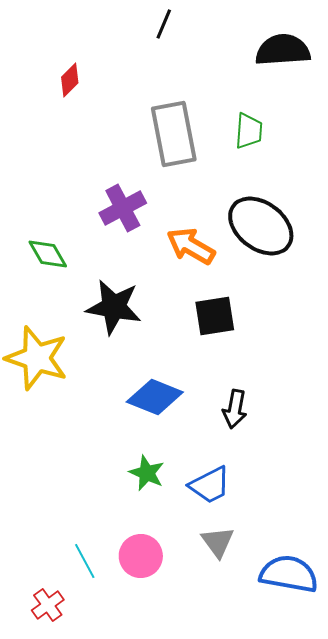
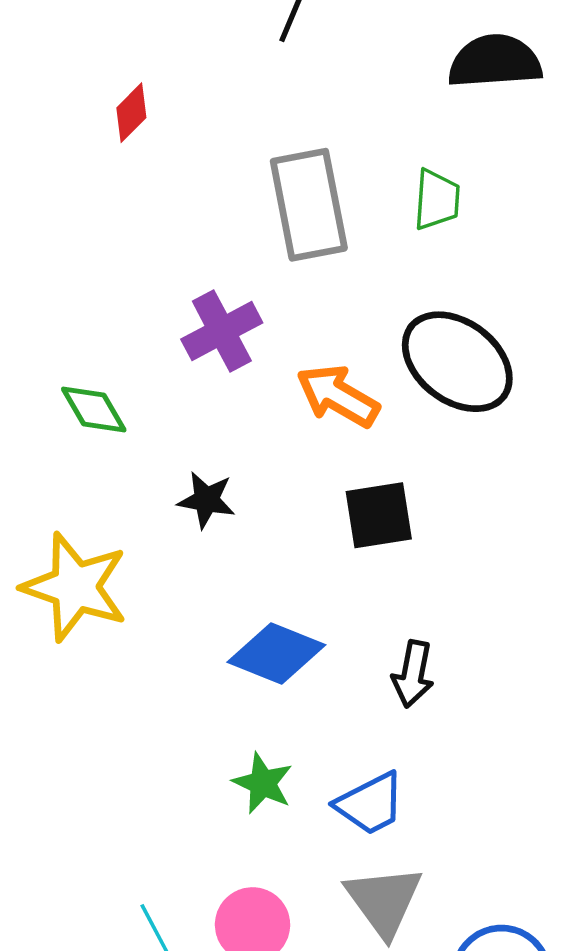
black star: (114, 307) -> (206, 500), size x0.6
gray triangle: (218, 542) -> (384, 901), size x1.4

